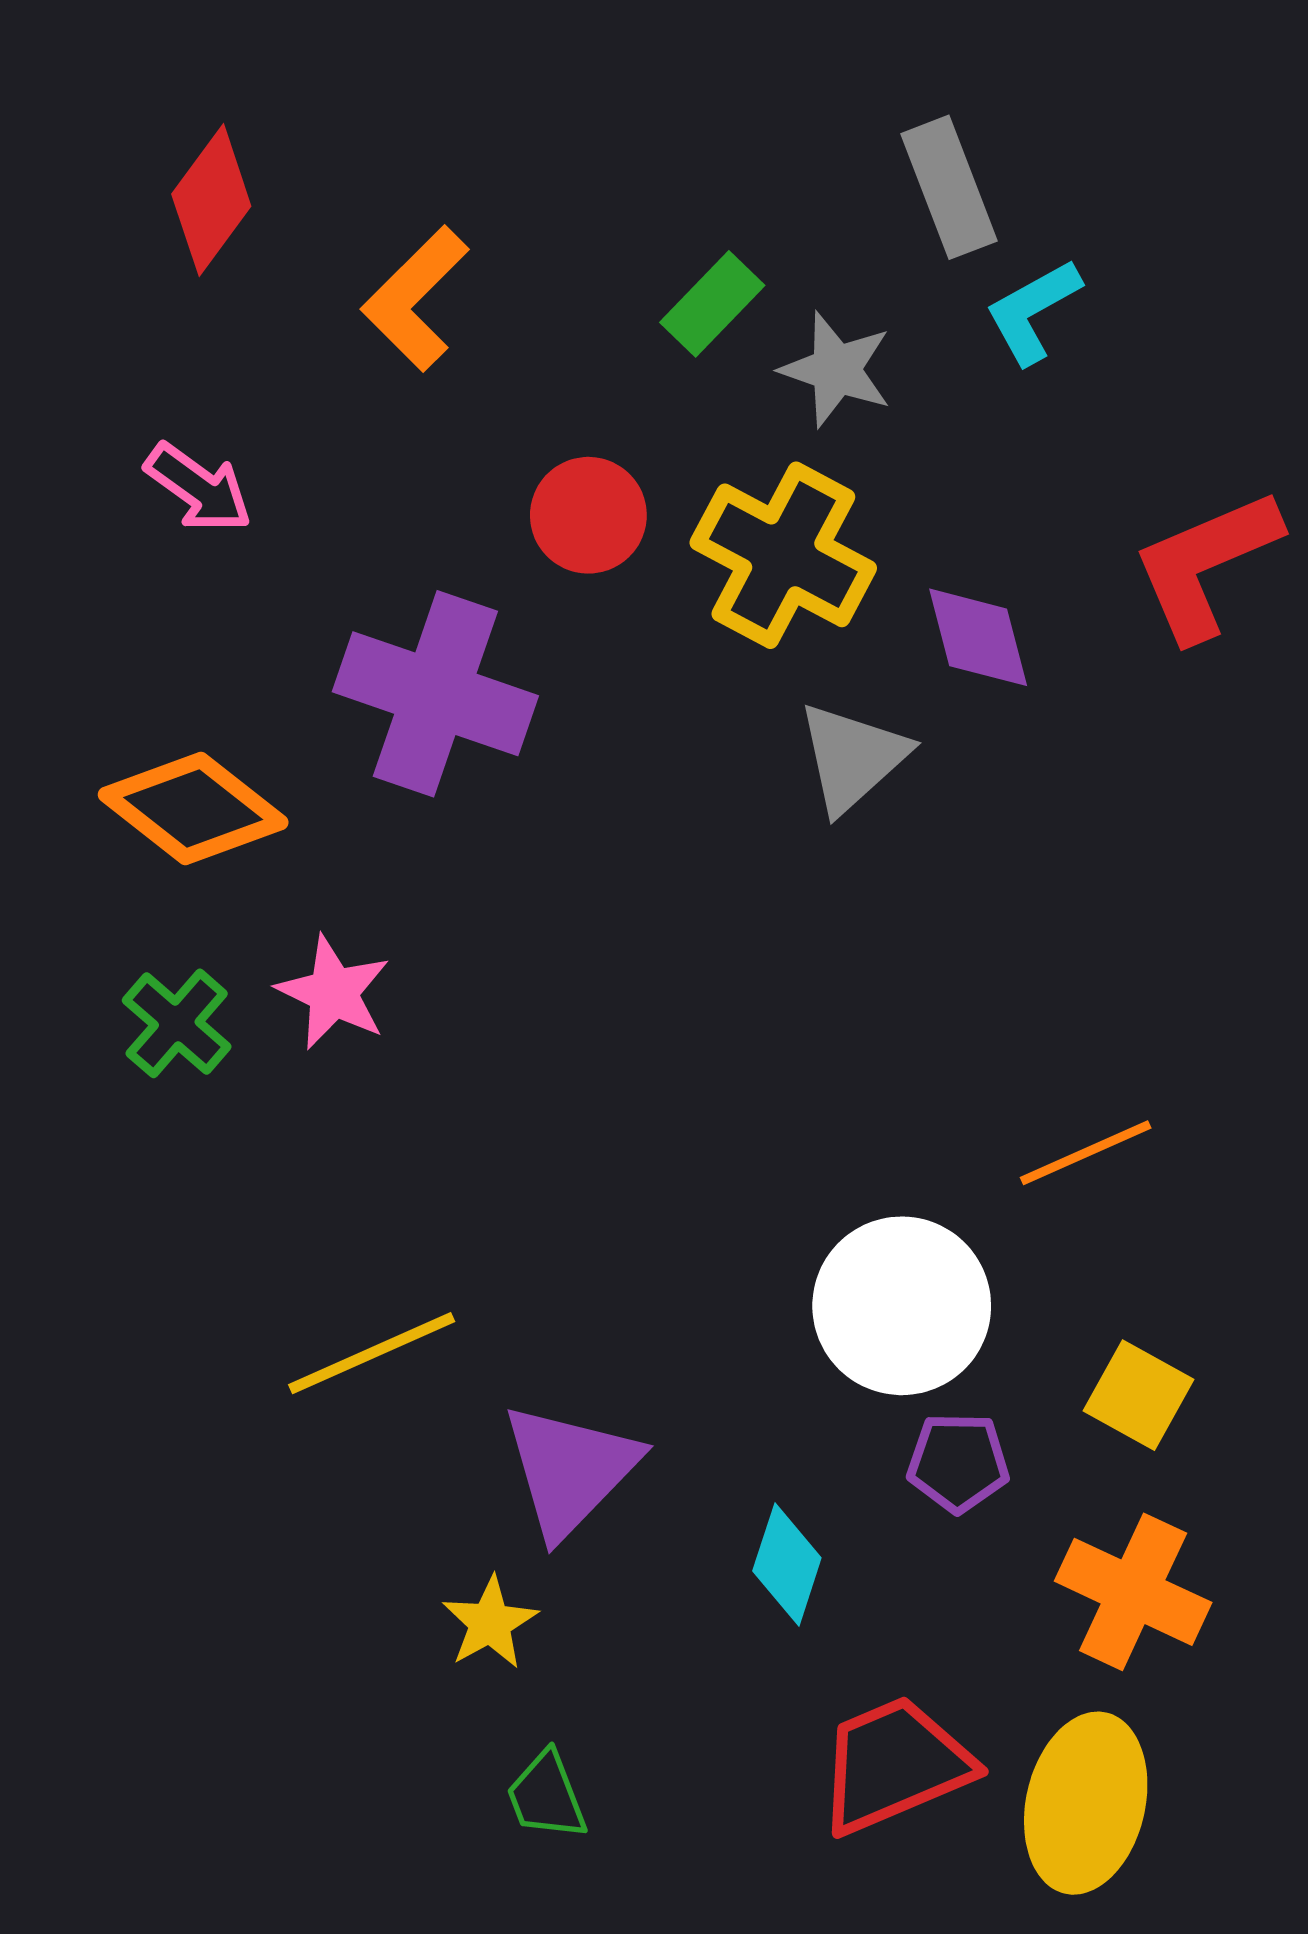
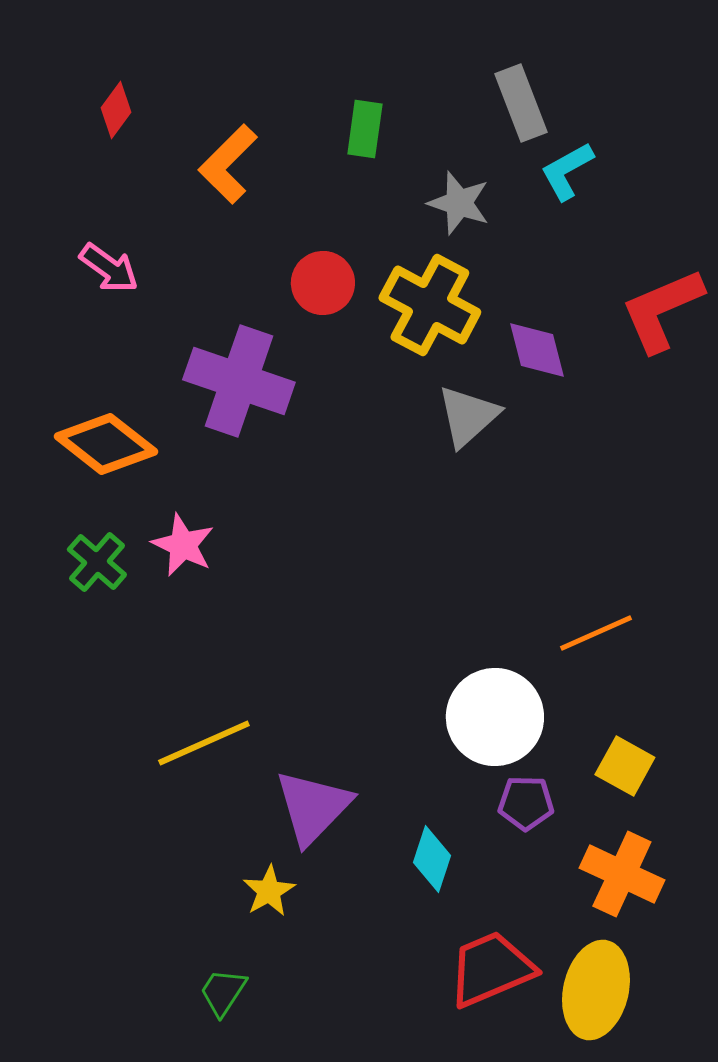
red diamond: (211, 200) -> (116, 110), size x0.7
green rectangle: (712, 304) -> (365, 129), moved, turned -36
green trapezoid: (546, 1796) -> (223, 992), moved, turned 54

